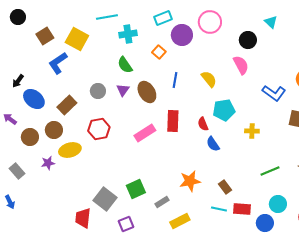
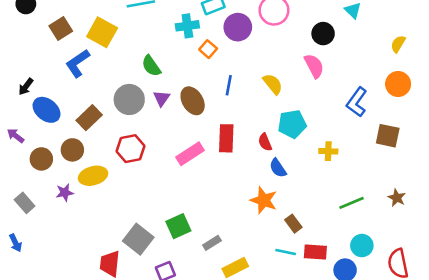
cyan cross: (128, 34) -> (187, 26), moved
green semicircle: (125, 65) -> (151, 66), moved
gray circle: (98, 91) -> (129, 99), size x1.5
blue L-shape: (274, 93) -> (357, 102), turned 90
orange star: (190, 181) -> (264, 200), moved, turned 30

